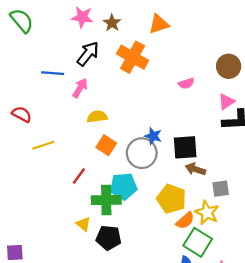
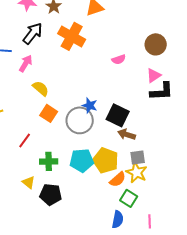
yellow semicircle: (97, 117) -> (41, 88), turned 48
black square: (185, 147) -> (118, 115), turned 30
cyan pentagon: (123, 186) -> (82, 160), moved
gray square: (221, 189) -> (138, 157), moved
green cross: (106, 200) -> (49, 161), size x0.7
green square: (198, 242) -> (129, 198), size x0.7

